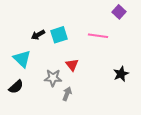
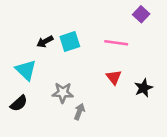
red triangle: (72, 65) -> (114, 77), moved

